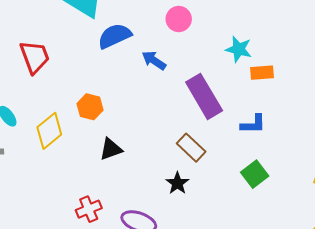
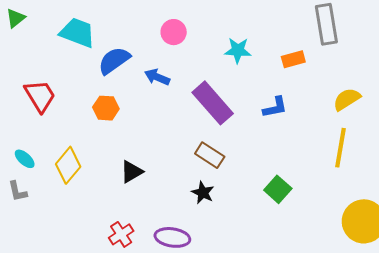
orange rectangle: (262, 73) -> (293, 59), moved
orange hexagon: (90, 107) -> (106, 108), moved
blue L-shape: (253, 124) -> (275, 107), moved
green square: (255, 174) -> (278, 189), moved

